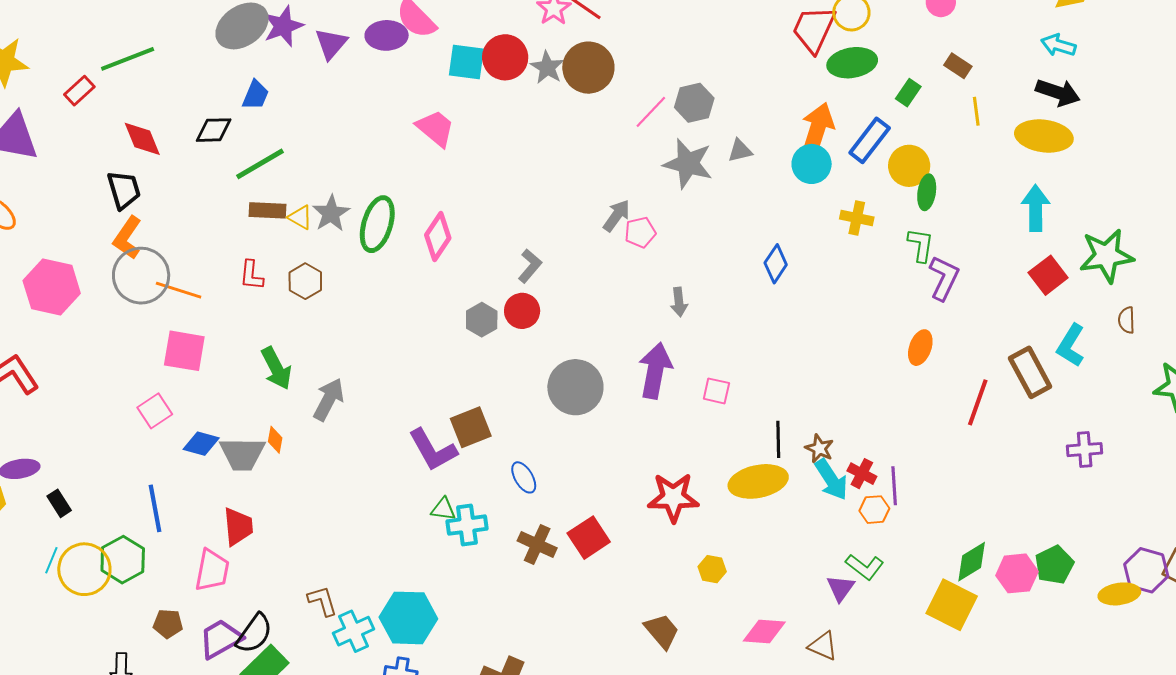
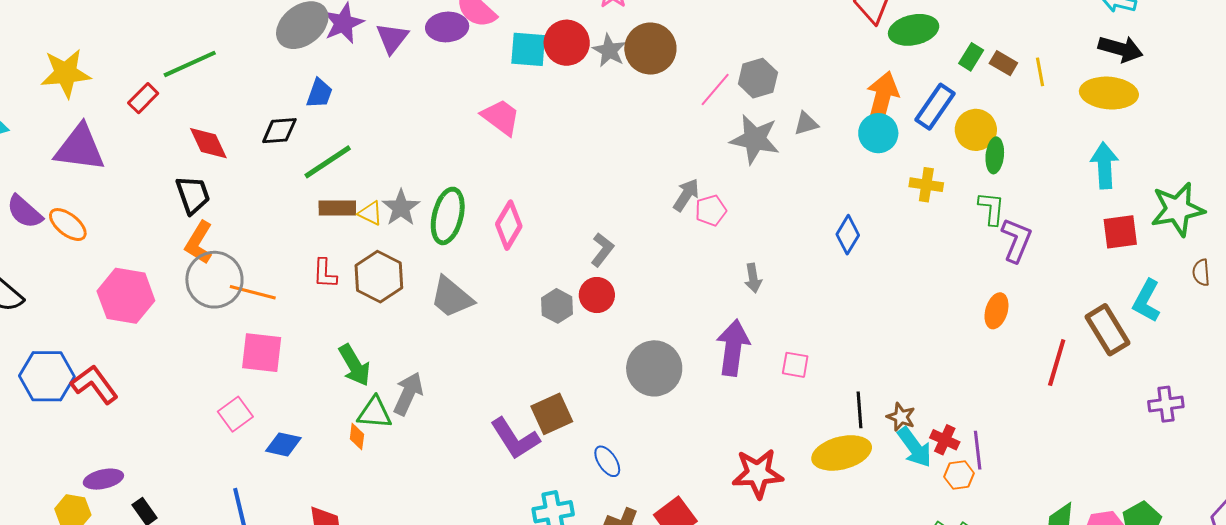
brown rectangle: (958, 66) -> (1003, 63), moved
red square: (1048, 275) -> (1120, 232), turned 33
brown hexagon: (305, 281) -> (379, 277), size x1.4
gray trapezoid: (242, 454) -> (452, 297), moved, turned 42
green triangle: (443, 509) -> (375, 413), moved, size x1.4

